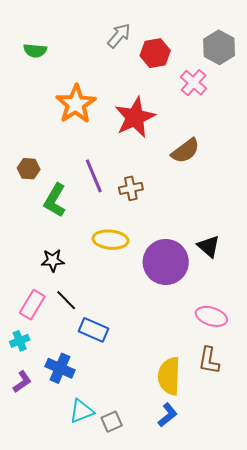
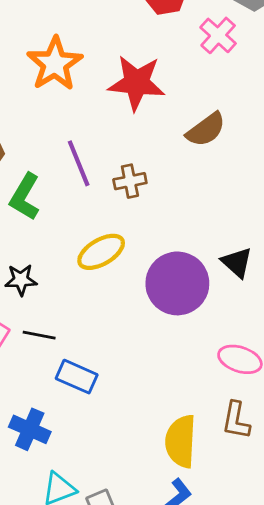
red star: (135, 117) -> (137, 83), turned 30
yellow ellipse: (110, 240) -> (101, 252), turned -36
black line: (66, 300) -> (39, 335), turned -35

